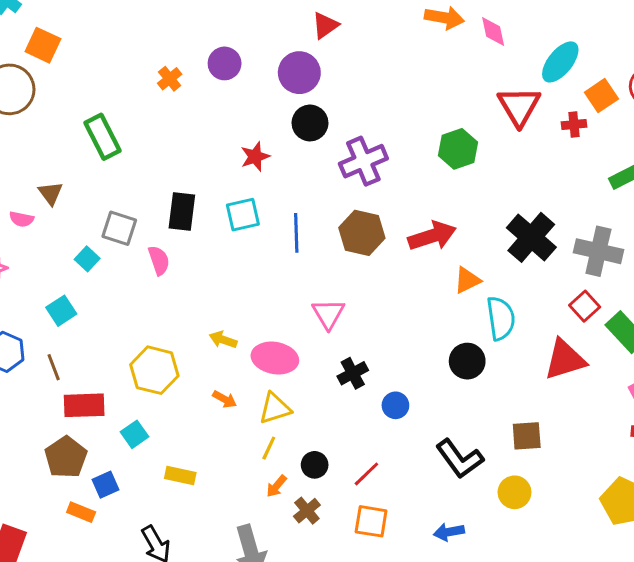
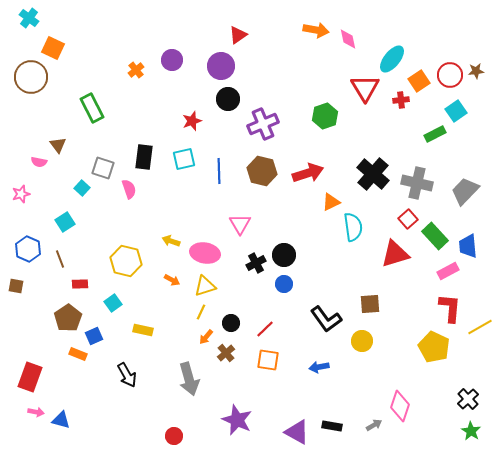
black circle: (467, 361) -> (284, 255), moved
red rectangle: (84, 405) -> (80, 284), size x0.6

